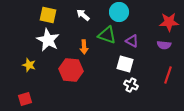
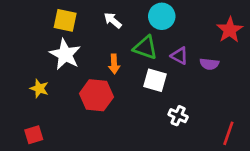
red star: (169, 22) -> (230, 30), turned -30
purple semicircle: (164, 45) -> (209, 64), moved
white square: (125, 64) -> (155, 80), moved
red line: (168, 75) -> (228, 133), moved

